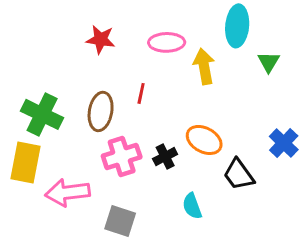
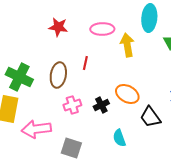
pink cross: (122, 156) -> (72, 105), size x0.7

